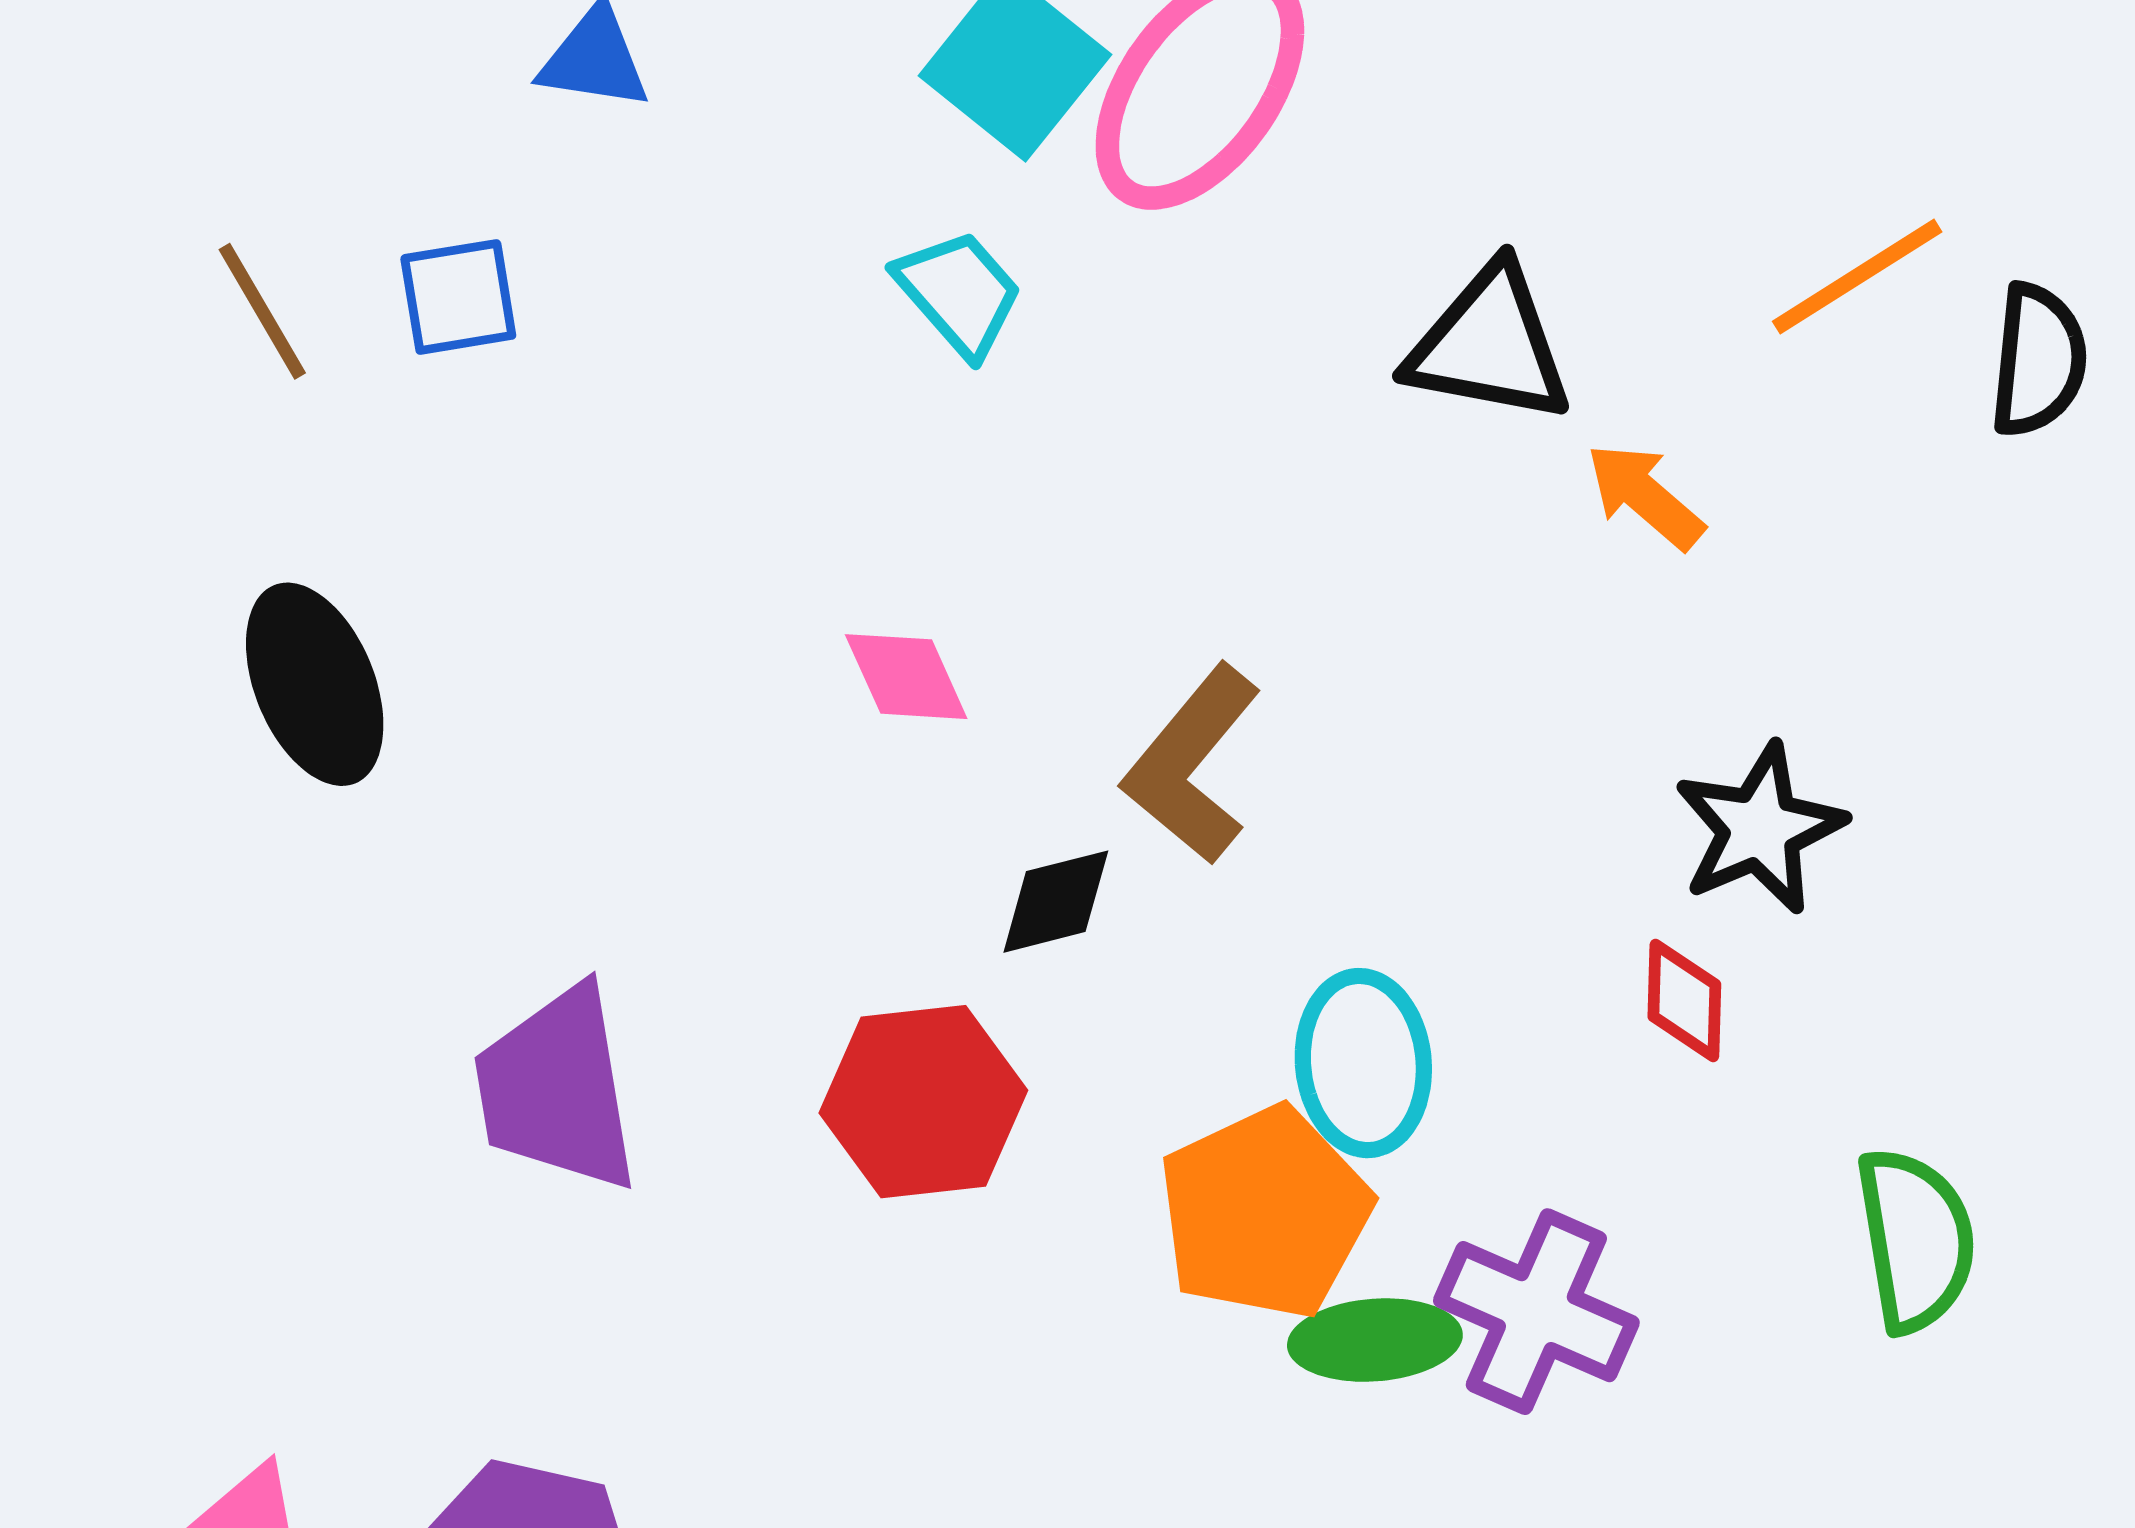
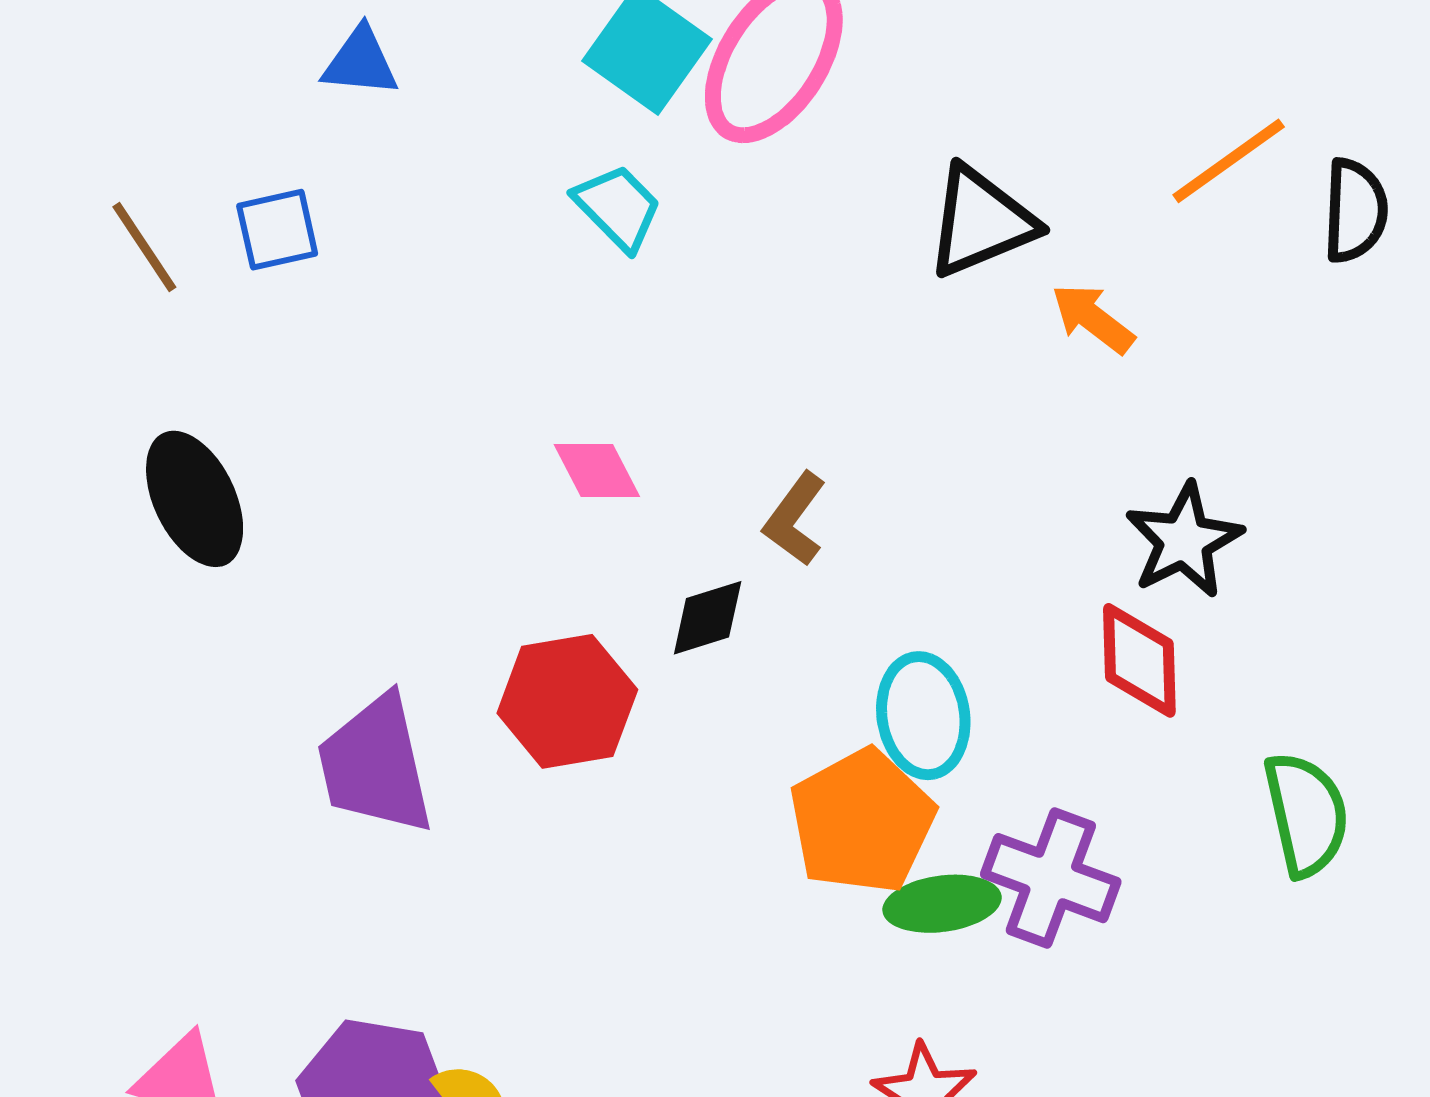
black triangle: (1489, 345) -> (981, 222), turned -30
brown L-shape: (1192, 764) -> (795, 519), size x0.7
red diamond: (1684, 1000) -> (1139, 660), size x1.4
red hexagon: (923, 1102) -> (567, 701), moved

